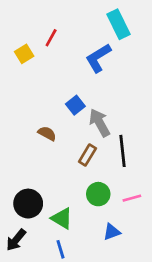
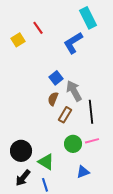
red line: (51, 38) -> (38, 28), turned -64
brown semicircle: (47, 133) -> (53, 99), moved, turned -96
pink line: (132, 198) -> (92, 141), moved
black arrow: (16, 240) -> (23, 178), moved

